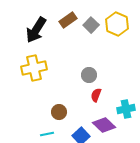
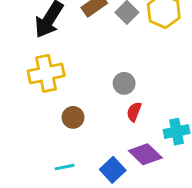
brown circle: (59, 112) -> (73, 117), moved

